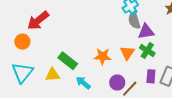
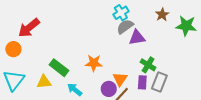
gray semicircle: (134, 20) -> (125, 26), turned 72
green cross: (147, 51) -> (148, 65), moved
orange triangle: (127, 53) -> (120, 79), moved

